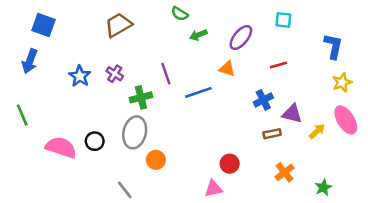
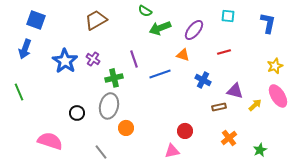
green arrow: (198, 35) -> (160, 28), size x1.5
blue L-shape: (333, 46) -> (268, 23), moved
blue star: (80, 76) -> (65, 61), size x1.4
blue cross: (263, 100) -> (203, 80), moved, turned -35
pink semicircle: (61, 147) -> (50, 141), moved

